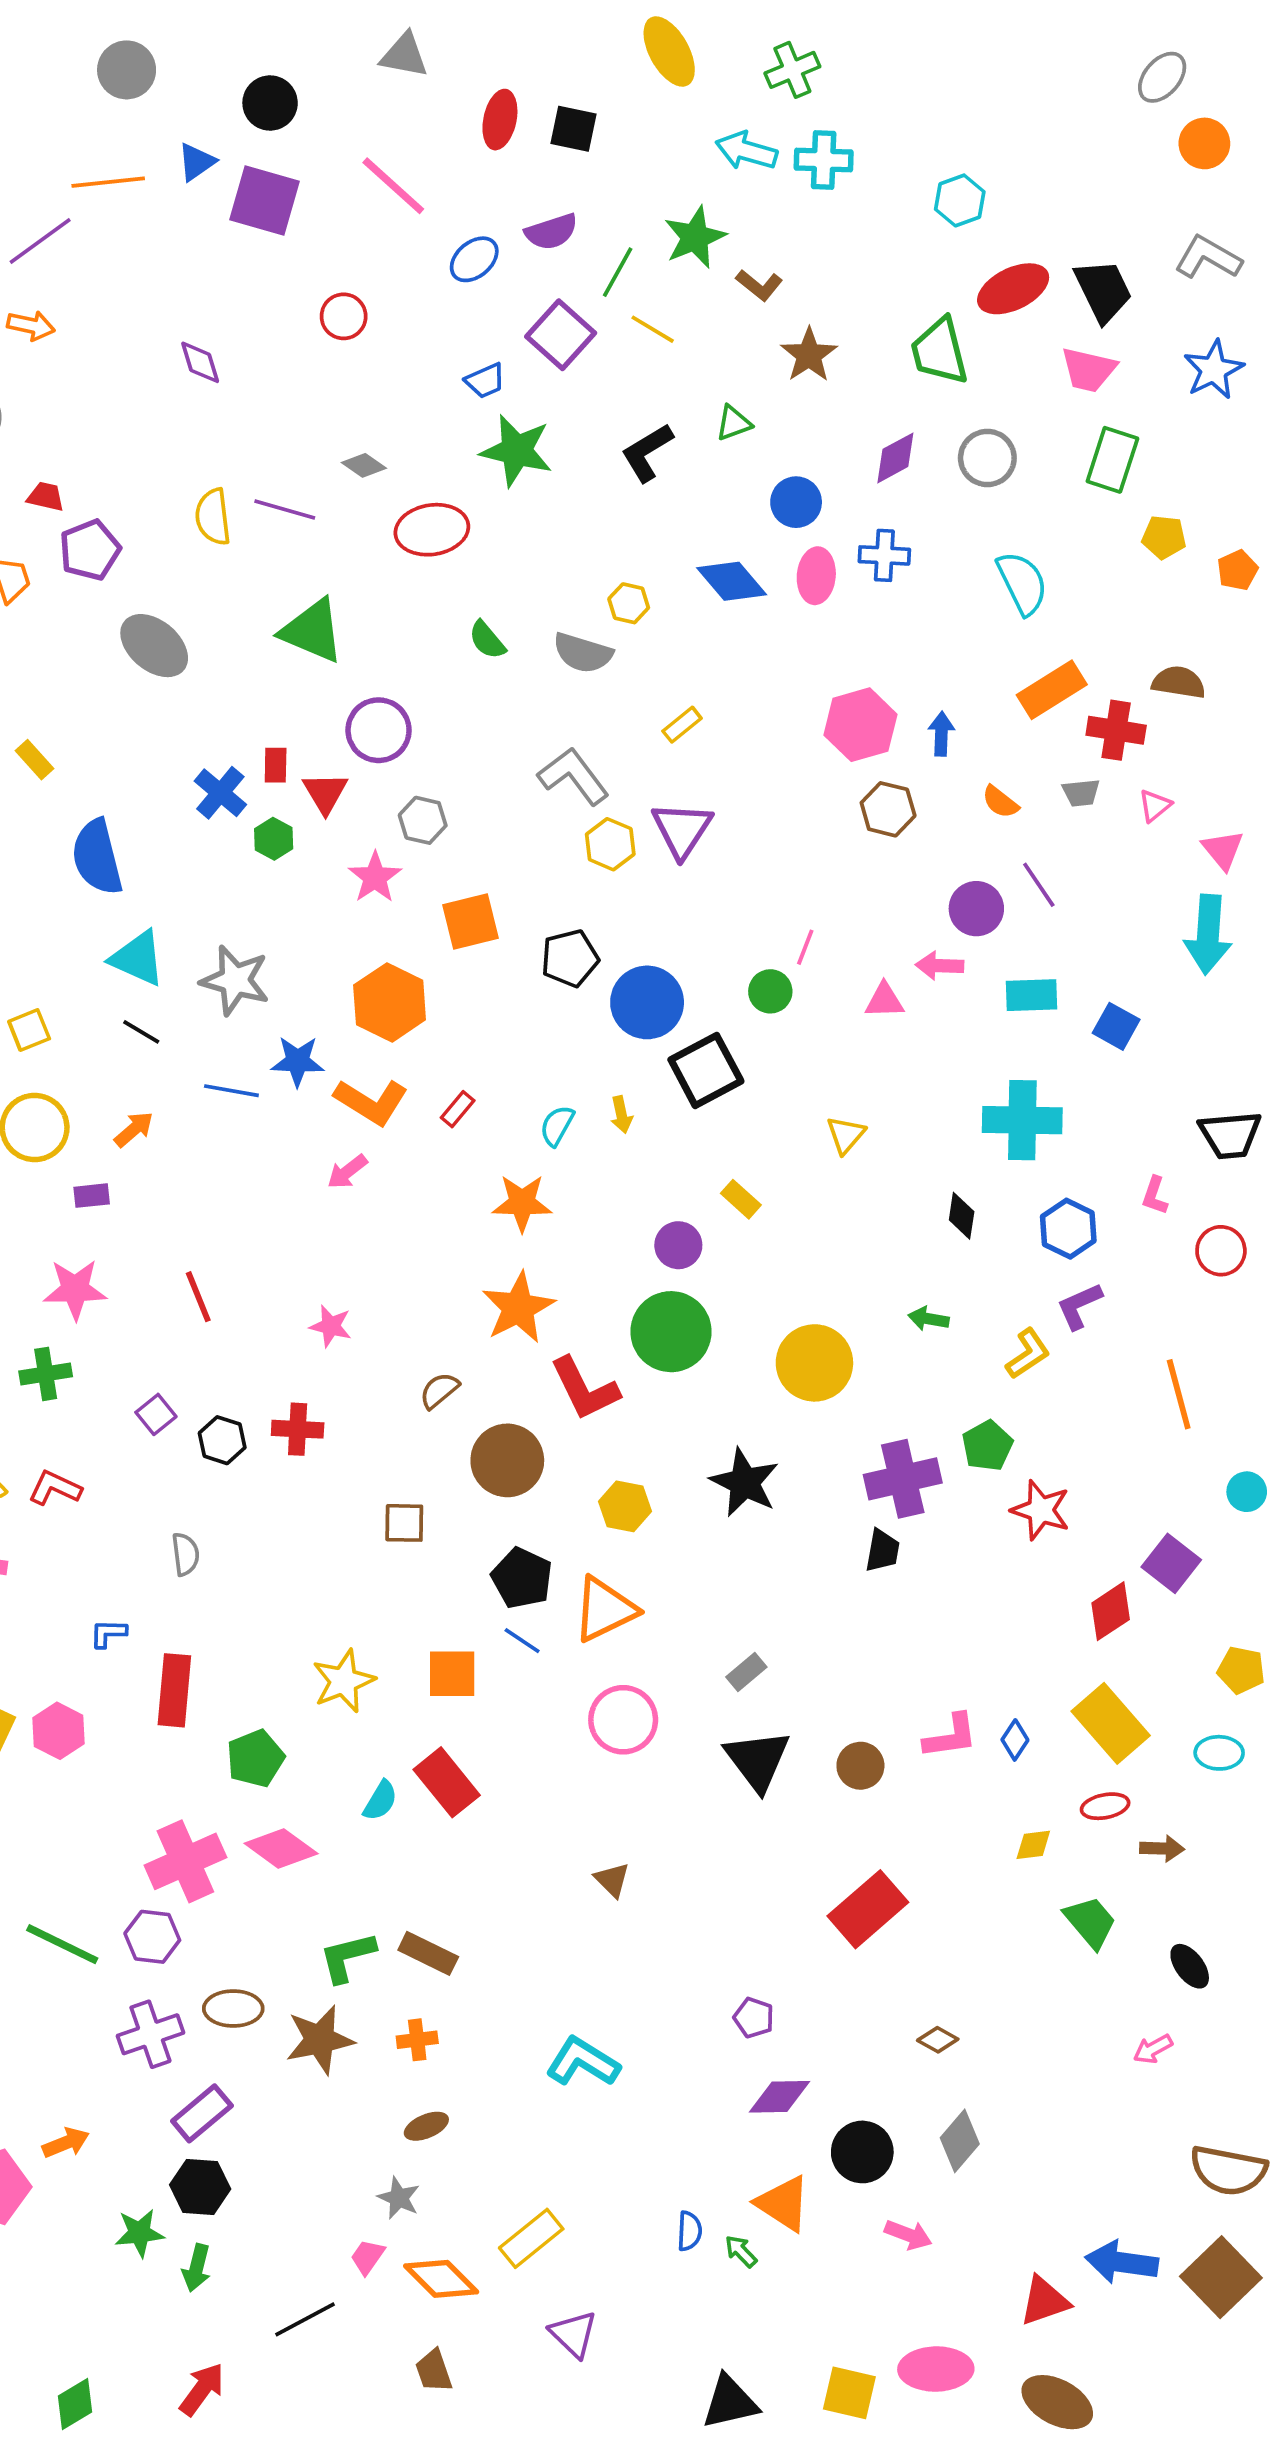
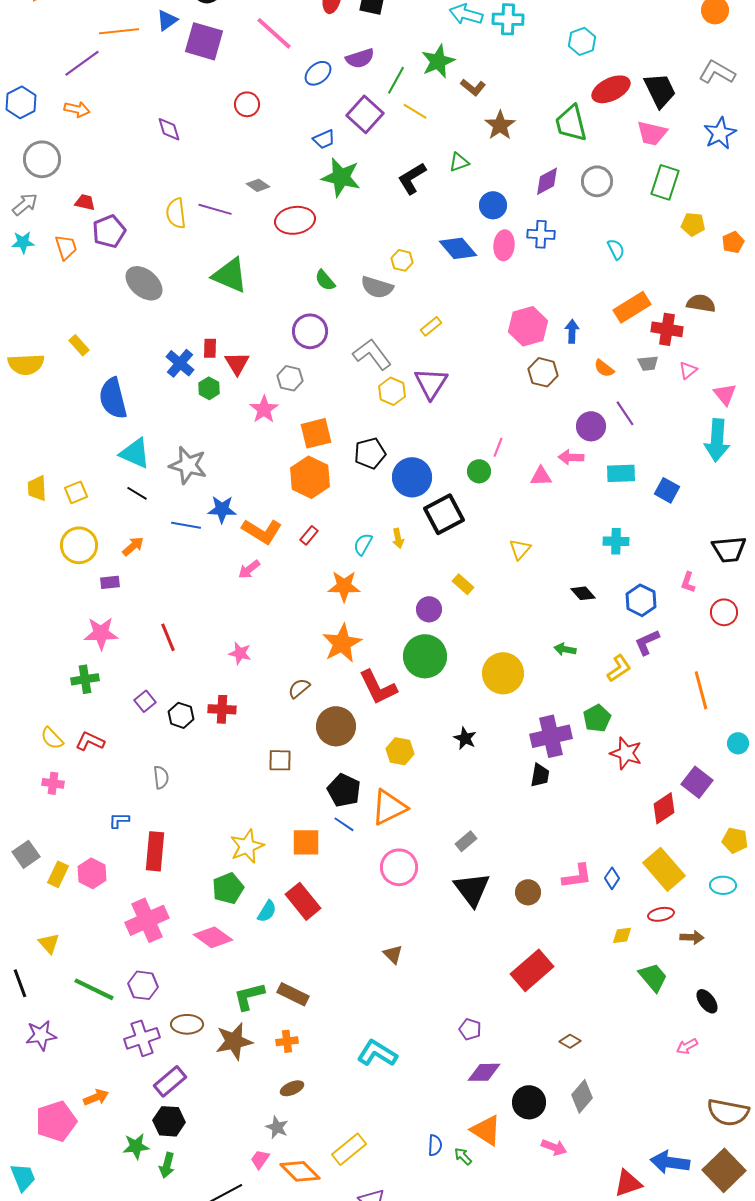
cyan semicircle: (1022, 583) -> (616, 249), size x0.6
purple circle: (379, 730) -> (310, 331), moved
orange hexagon: (390, 1002) -> (310, 477), moved
cyan cross: (1022, 1120) -> (616, 541), size x0.6
black diamond: (962, 1216) -> (583, 593), turned -50
black star: (745, 1482) -> (465, 738), size x0.6
green pentagon: (255, 1758) -> (228, 888), moved
pink cross: (185, 1861) -> (147, 920), moved

